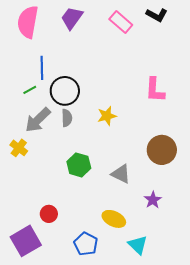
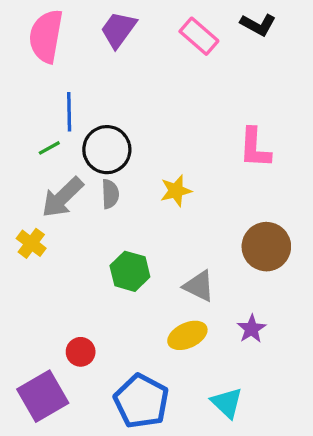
yellow ellipse: (114, 219) -> (187, 335), moved, turned -50
blue pentagon: (86, 244) -> (141, 401), size x1.4

